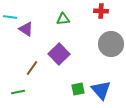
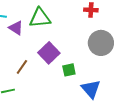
green triangle: (63, 19) -> (40, 18), moved, size x1.6
green square: (78, 89) -> (69, 70), moved

